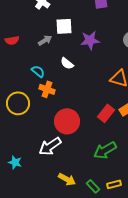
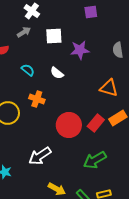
gray arrow: (45, 40) -> (24, 32), moved
cyan semicircle: (38, 71) -> (28, 70), moved
red circle: (67, 121) -> (69, 125), moved

